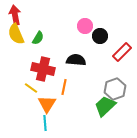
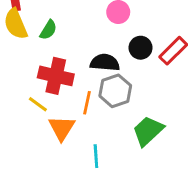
black circle: (100, 36) -> (141, 48), moved
gray hexagon: (115, 89) -> (115, 91), moved
cyan line: (45, 123) -> (96, 156), moved

